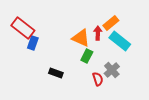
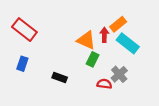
blue rectangle: (33, 43) -> (22, 64), moved
red semicircle: (98, 79) -> (104, 84), turned -64

